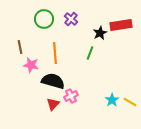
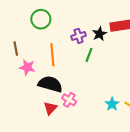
purple cross: (71, 19) -> (79, 36), moved, turned 32
pink cross: (71, 96) -> (69, 100), turned -32

